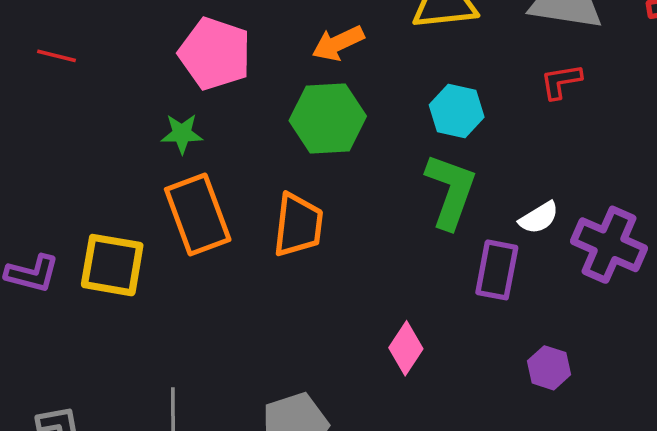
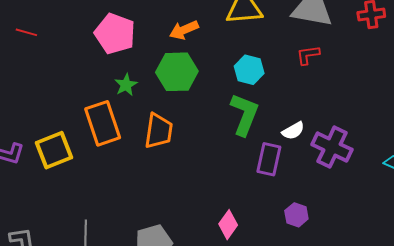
green star: (182, 134) -> (126, 85), moved, turned -30
yellow square: (112, 265) -> (54, 150), turned -33
pink diamond: (406, 348) -> (228, 225), moved

